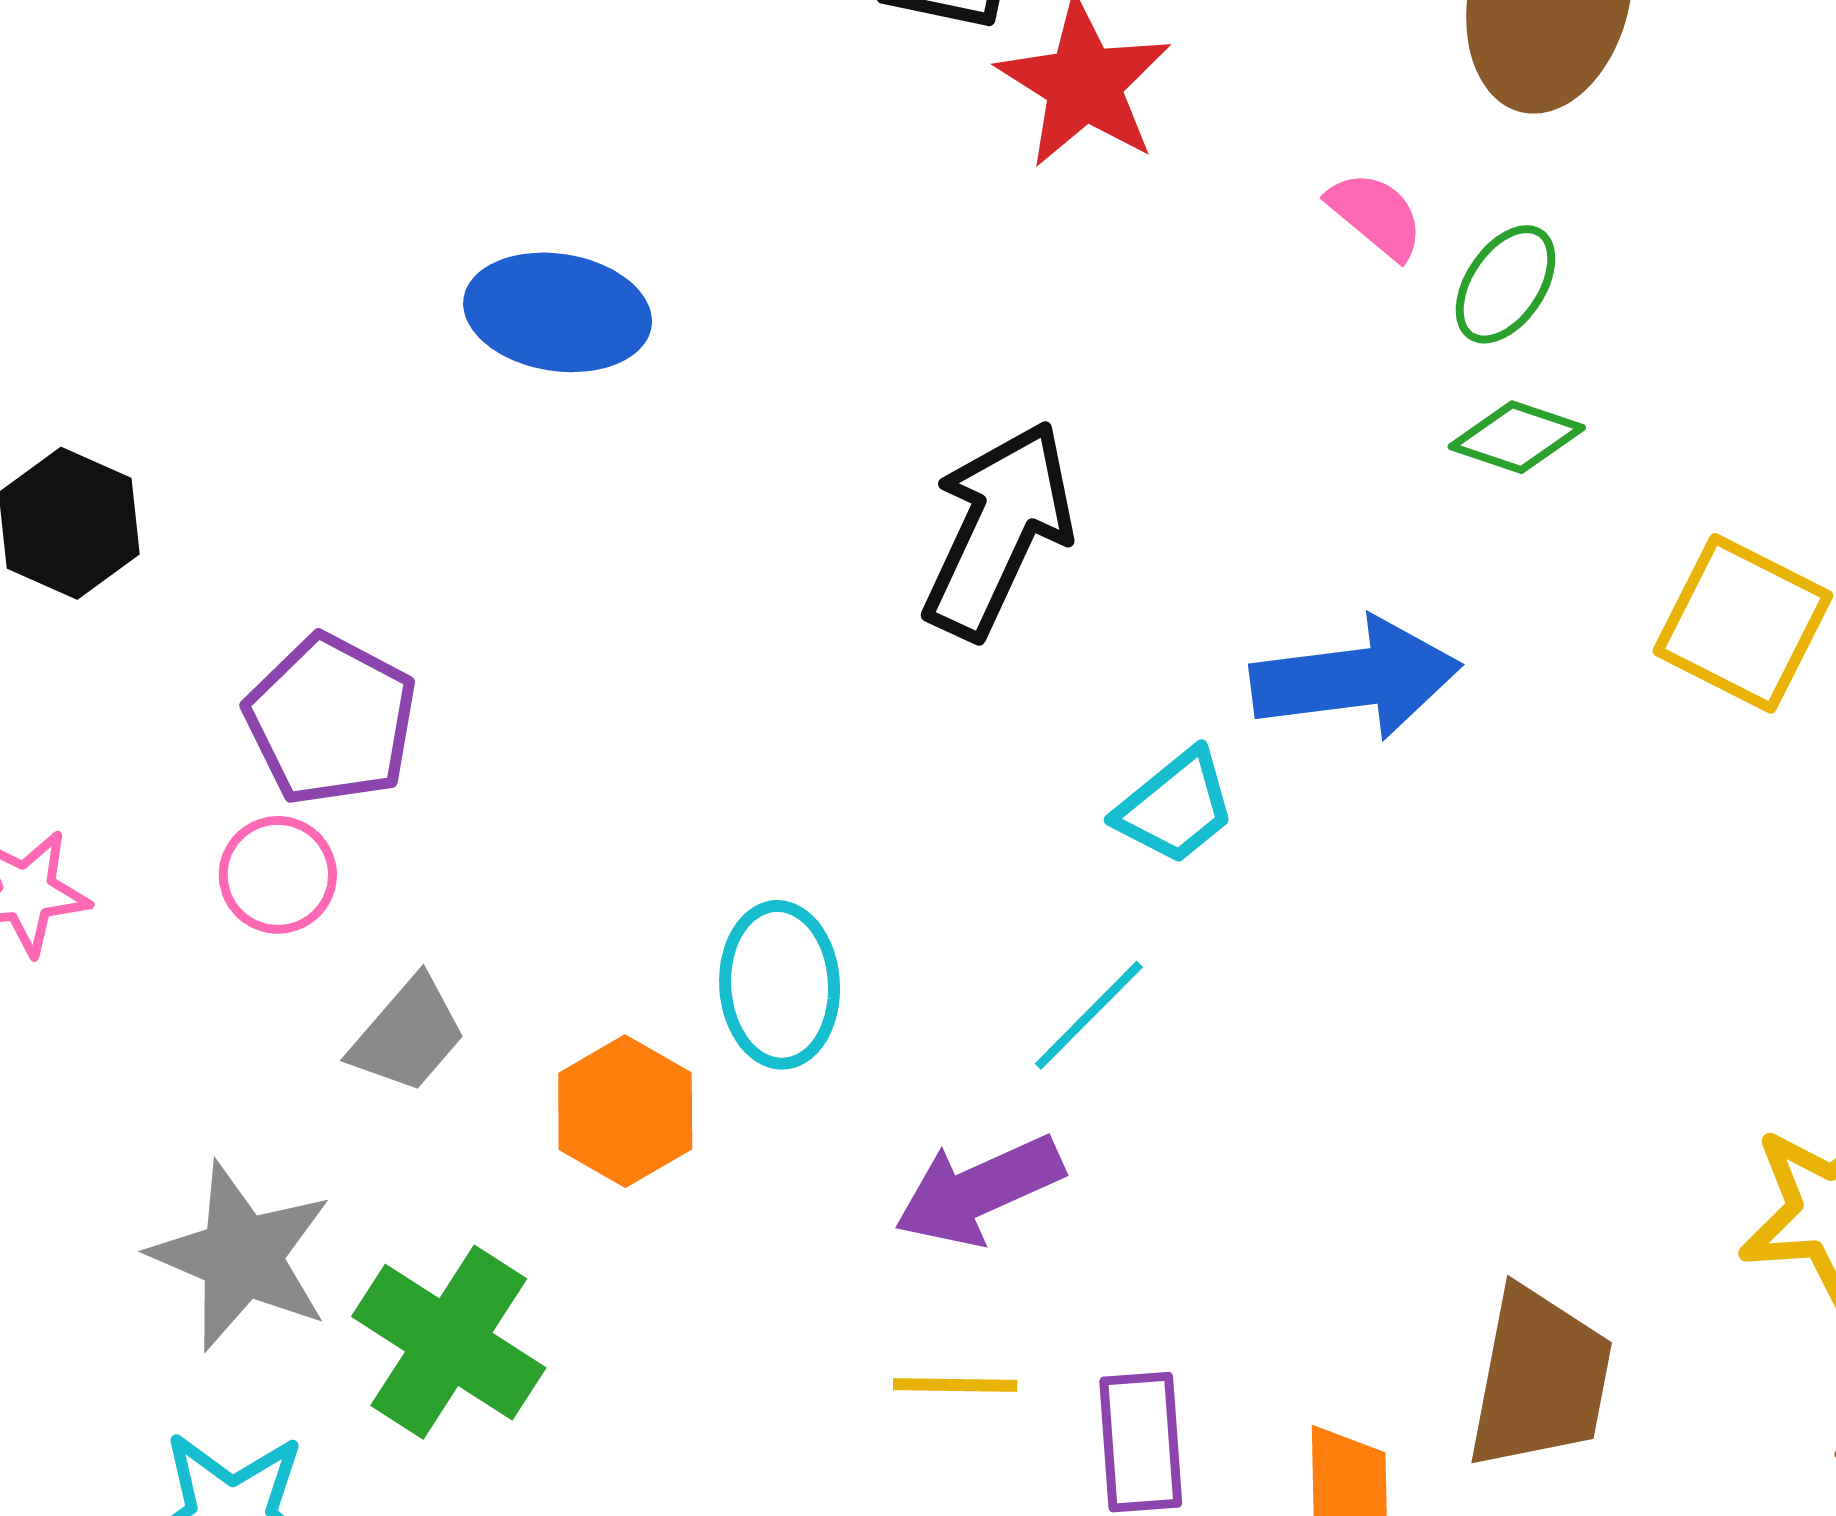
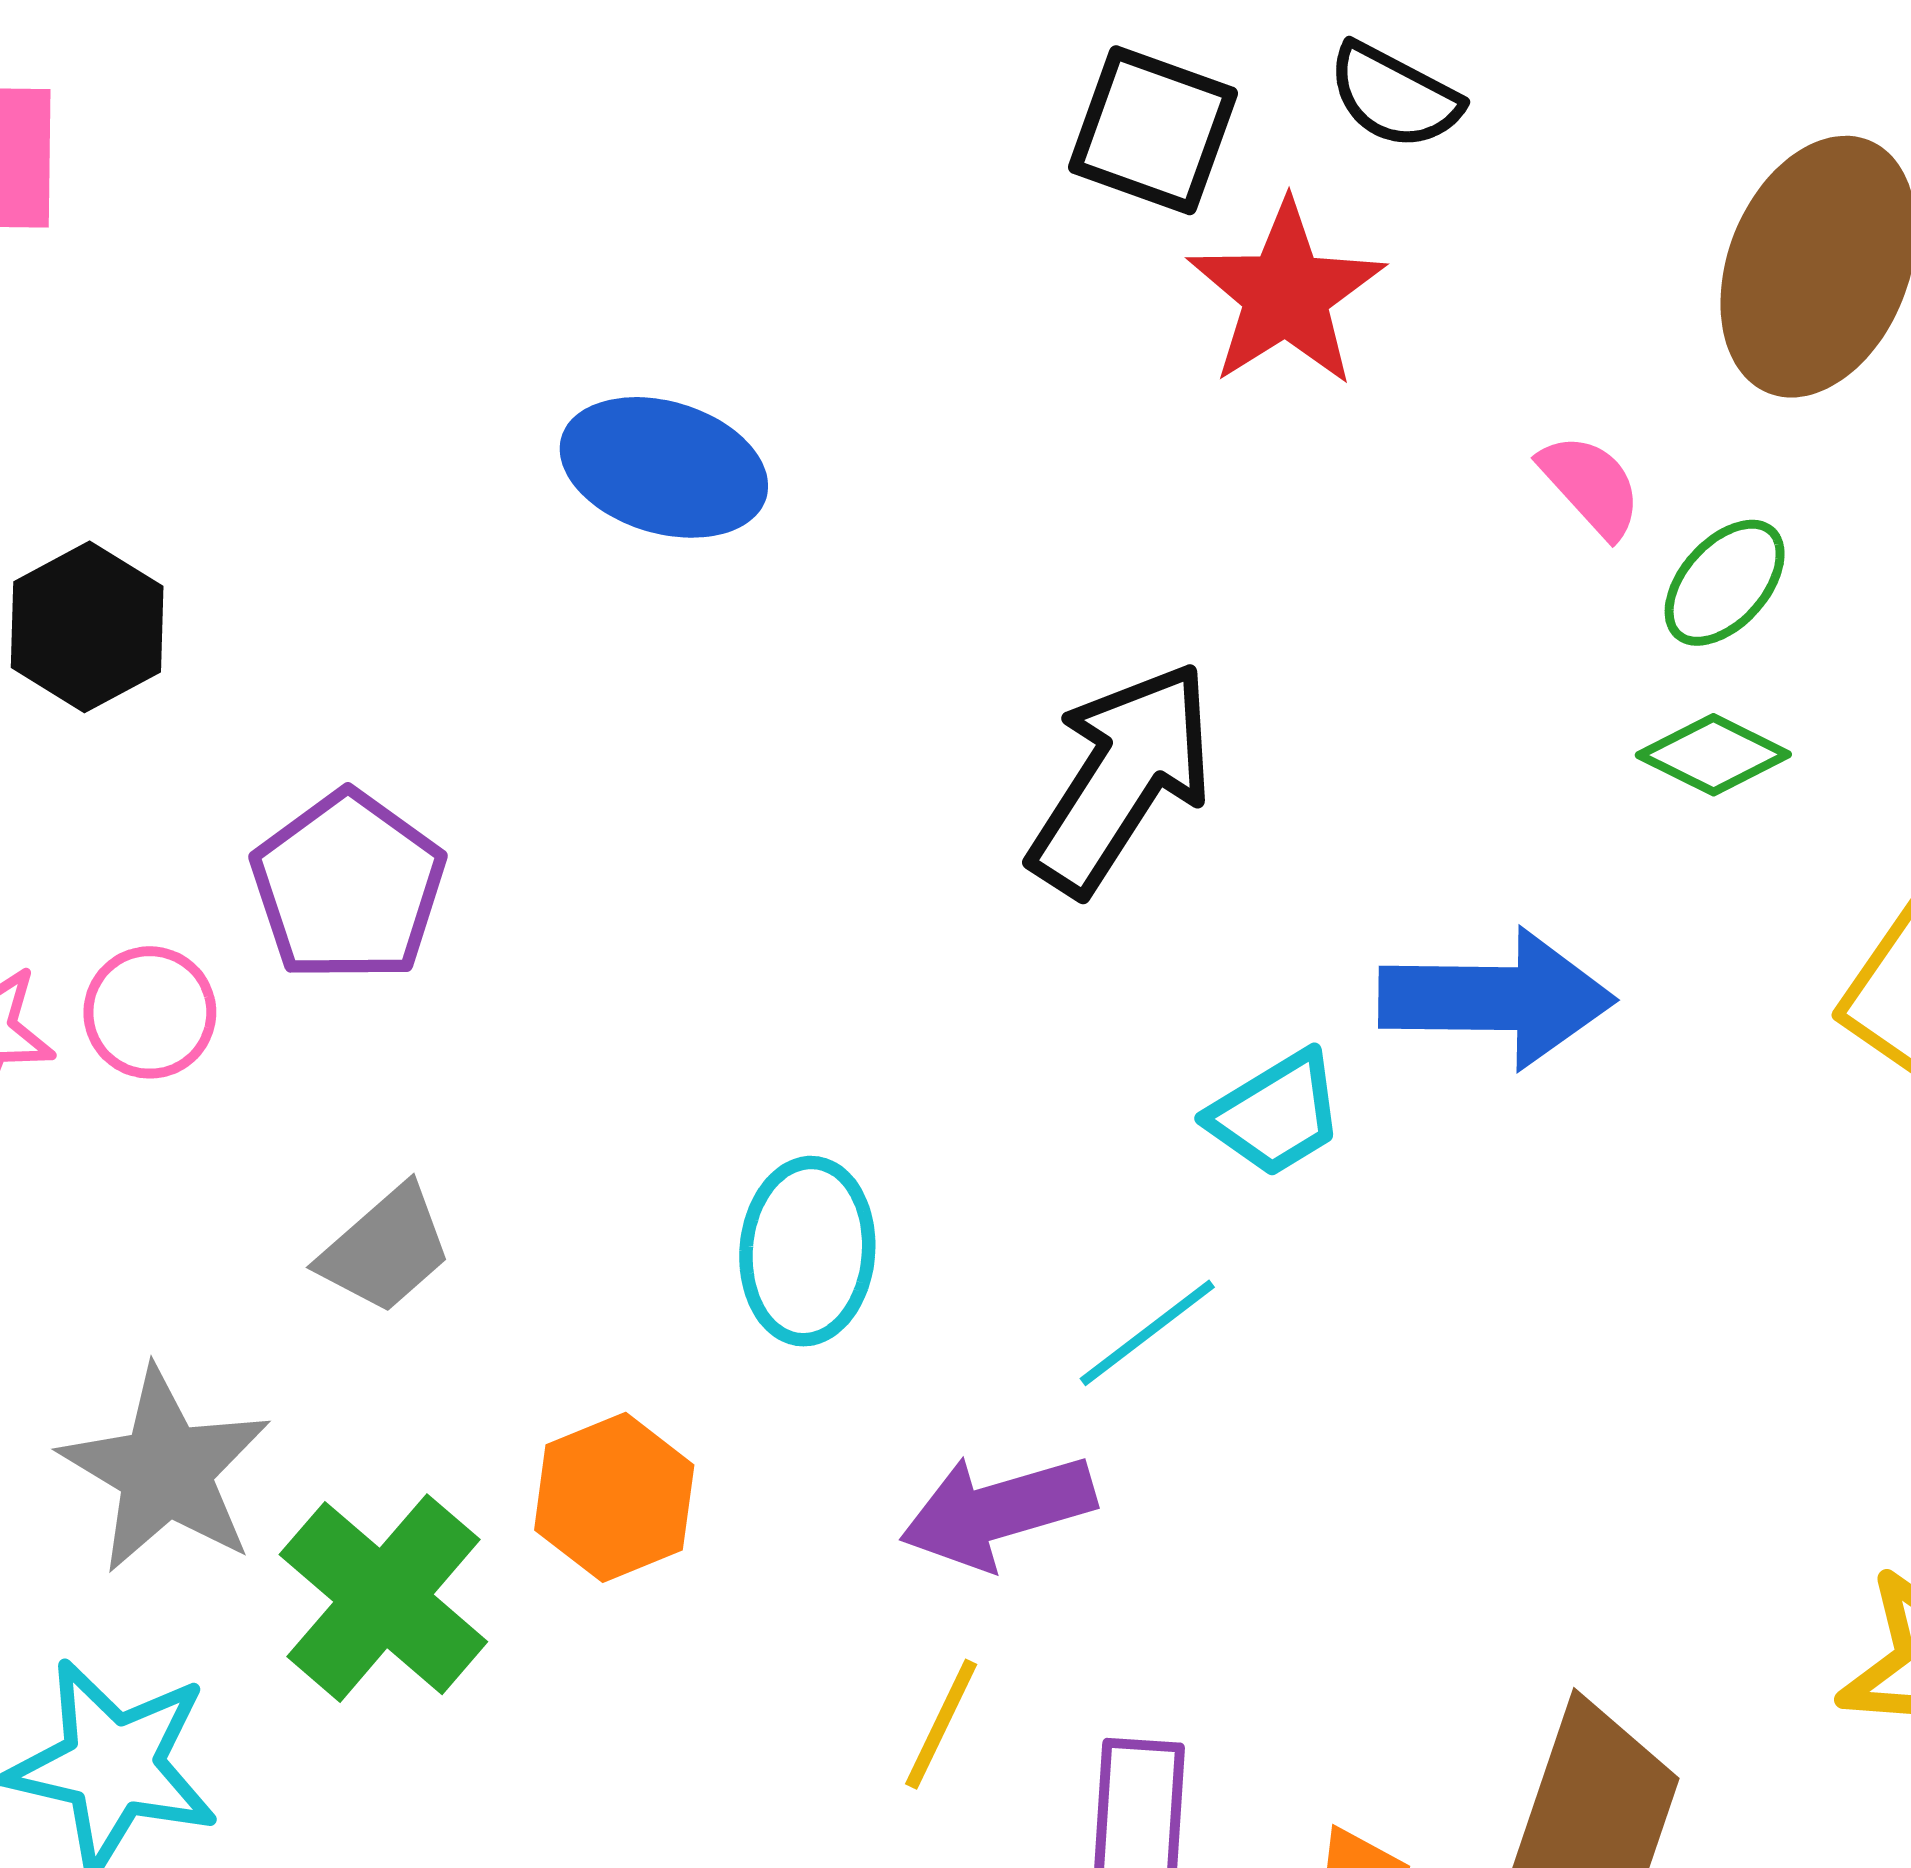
pink circle: (278, 875) -> (150, 1012), moved
orange hexagon: (625, 1111) -> (614, 1497), moved
yellow line: (955, 1385) -> (941, 1724), turned -73

